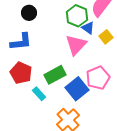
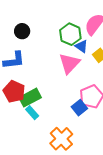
green rectangle: (55, 75) -> (30, 98), moved
blue square: (77, 89) -> (79, 108), moved, size x0.7

